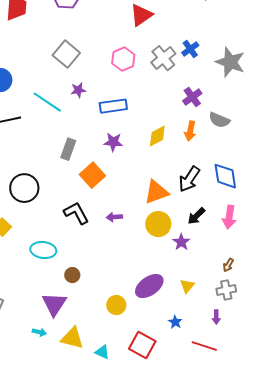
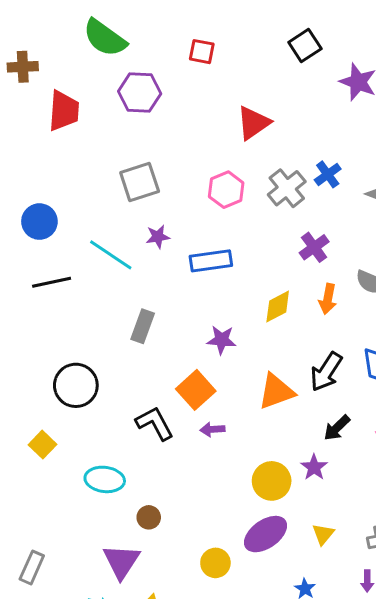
gray square: (66, 54) -> (140, 182), turned 32
purple cross: (192, 97) -> (314, 247), moved
purple star: (113, 142) -> (222, 340), moved
orange square: (92, 175) -> (196, 390), moved
yellow circle: (158, 224) -> (272, 481), moved

